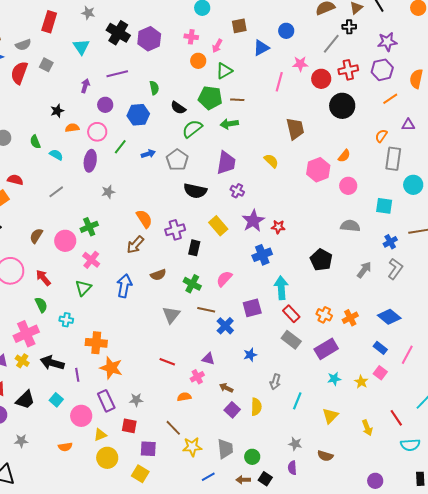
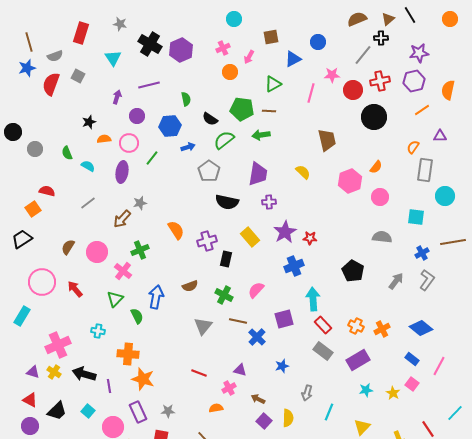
pink cross: (191, 37) -> (223, 48), turned -32
green triangle: (224, 71) -> (273, 84), moved
blue arrow: (148, 154) -> (188, 147), moved
purple cross: (237, 191) -> (269, 202), turned -32
green cross: (89, 227) -> (140, 250), moved
brown arrow: (135, 245) -> (122, 219), moved
green semicircle: (41, 305) -> (137, 316), moved

